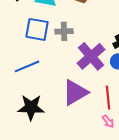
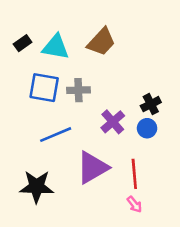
purple cross: (91, 56) -> (113, 122), size x0.7
blue line: (27, 66) -> (56, 135), moved

